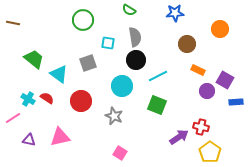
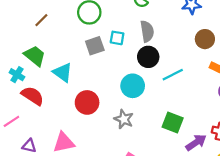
brown line: (13, 23) -> (41, 20), moved, turned -56
gray square: (88, 63) -> (95, 46), moved
red semicircle: (47, 98) -> (33, 96), moved, size x1.5
cyan cross: (28, 99) -> (17, 75), moved
green square: (157, 105) -> (173, 122), moved

